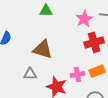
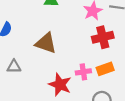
gray triangle: (30, 74) -> (14, 67), moved

